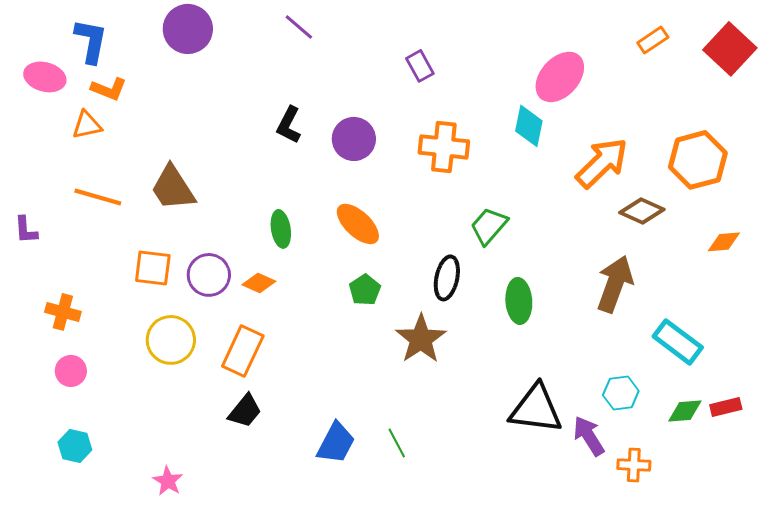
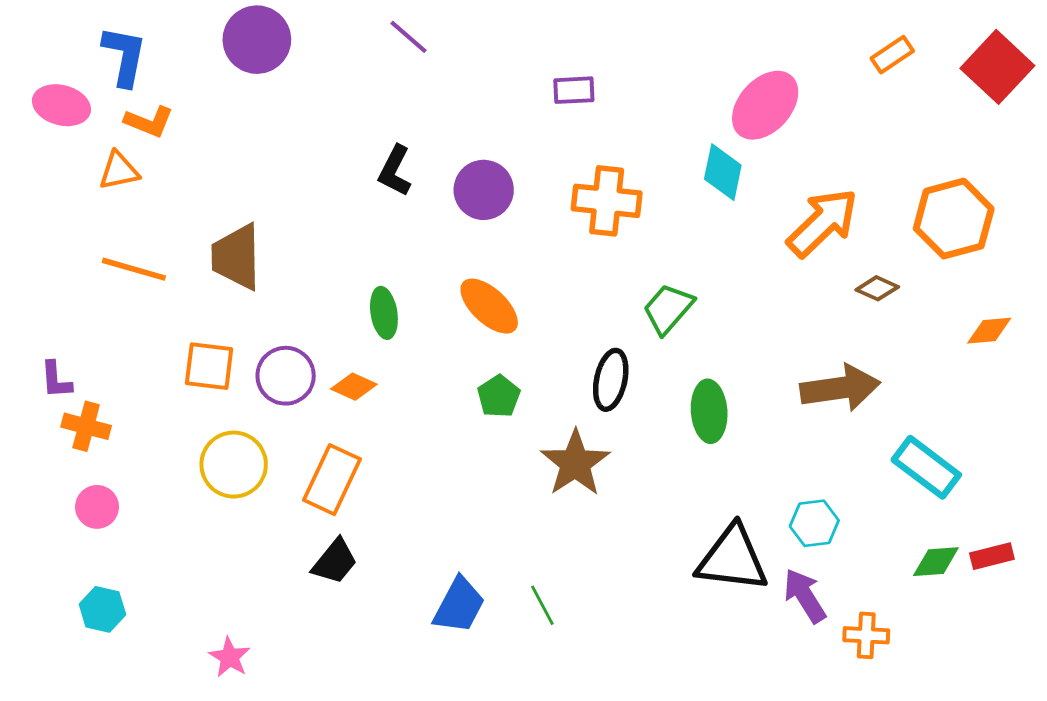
purple rectangle: (420, 66) -> (574, 90), turned -64
brown trapezoid: (173, 188) -> (236, 257), turned 32
brown diamond: (642, 211) -> (877, 288), size x0.7
purple L-shape: (26, 230) -> (56, 380), moved
brown arrow: (615, 284) -> (840, 388), turned 62
cyan hexagon: (621, 393) -> (814, 523), moved

